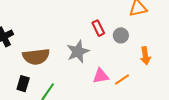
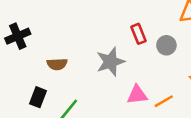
brown semicircle: (36, 57) -> (57, 64), size x0.6

